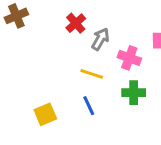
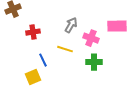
red cross: (76, 23) -> (33, 32), moved, turned 32
blue line: (89, 106) -> (43, 60), moved

